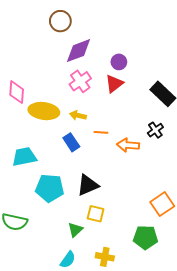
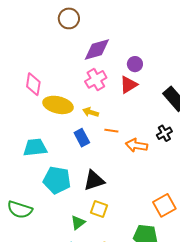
brown circle: (60, 21) -> (69, 18), moved

